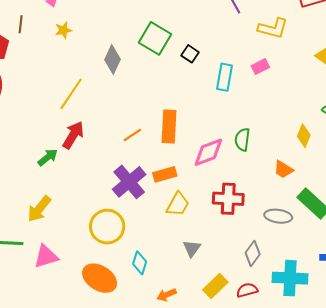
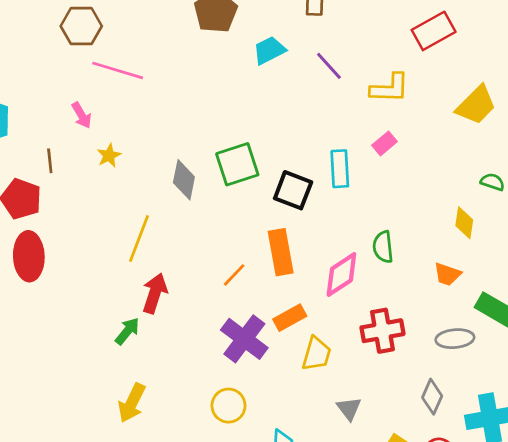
green square: (155, 38) -> (237, 164), moved, turned -36
black square: (190, 54) -> (293, 190), moved, size x1.6
yellow circle: (107, 227) -> (228, 406), size x0.7

